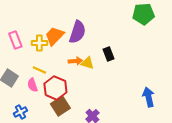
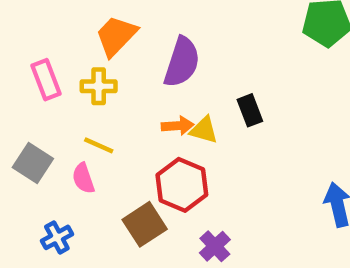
orange trapezoid: (54, 36) -> (116, 36), moved
red hexagon: (55, 88) -> (182, 185), moved

